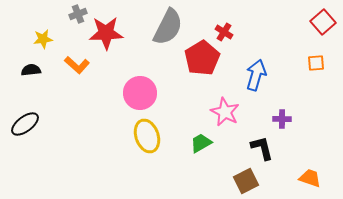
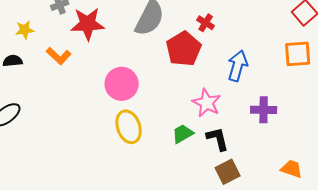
orange square: (316, 63) -> (298, 54), size x1.6
purple cross: (282, 119) -> (264, 110), size x1.4
black L-shape: (262, 148) -> (218, 139), moved

